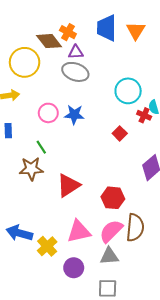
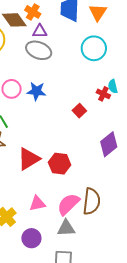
cyan circle: (128, 91) -> (94, 48), moved
red hexagon: (113, 198) -> (60, 164), moved
pink triangle: (79, 231) -> (37, 203), size x0.7

